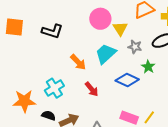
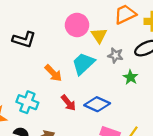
blue diamond: (127, 80) -> (97, 104), moved
cyan cross: (54, 88) -> (27, 102), turned -36

